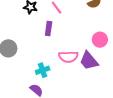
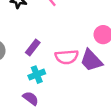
purple rectangle: (49, 28) -> (33, 47), moved, turned 32

